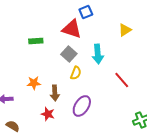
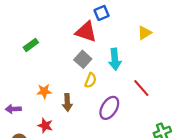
green rectangle: (36, 41) -> (31, 45), moved, turned -32
purple ellipse: (82, 106) -> (109, 108), moved
red star: (48, 114) -> (45, 126), moved

